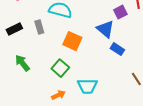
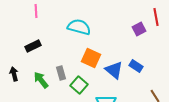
gray rectangle: (39, 27) -> (61, 73), moved
blue triangle: (105, 29) -> (114, 70), moved

